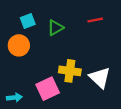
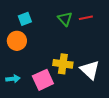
green triangle: (55, 28) -> (65, 19), moved, turned -42
cyan arrow: (14, 98) -> (13, 79), moved

